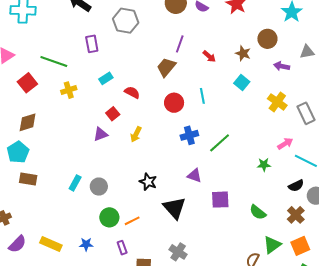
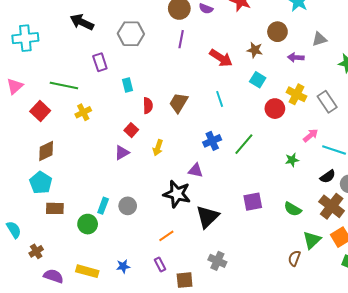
purple line: (180, 44) -> (181, 39), moved
red arrow: (209, 56) -> (221, 58), size x1.6
brown trapezoid: (166, 67) -> (179, 103), moved
cyan rectangle: (106, 78) -> (127, 85), moved, turned -64
red semicircle: (132, 92) -> (148, 106), turned 70
red circle: (174, 103) -> (275, 109), moved
purple triangle: (194, 176) -> (196, 170), moved
black star: (148, 182) -> (177, 194), size x1.5
black triangle: (174, 208) -> (208, 217), turned 35
brown cross: (296, 215) -> (332, 206), size x1.4
green circle: (109, 217) -> (88, 224), moved
purple semicircle: (17, 244) -> (53, 276), turned -108

